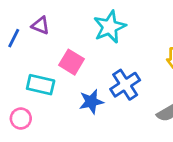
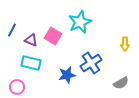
purple triangle: (41, 25) -> (31, 40), moved
pink square: (72, 62) -> (53, 36), moved

